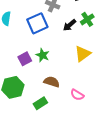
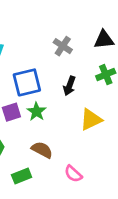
blue square: (37, 23) -> (27, 82), moved
black arrow: (69, 25) -> (69, 86), moved, turned -40

